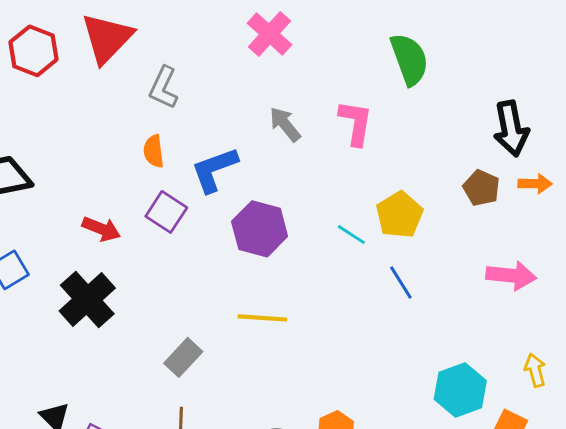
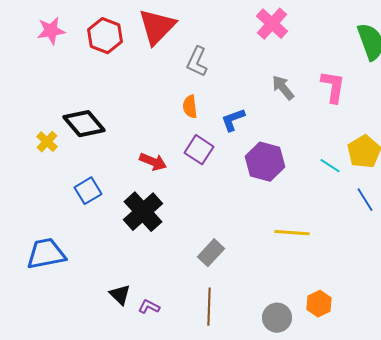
blue L-shape: (214, 170) -> (233, 120), size x0.7
yellow line: (262, 318) -> (292, 233), moved

